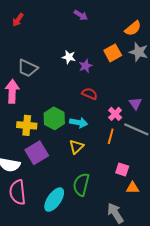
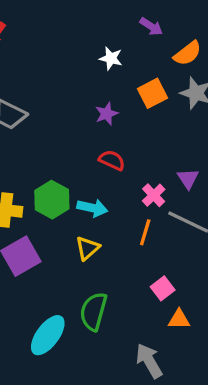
purple arrow: (81, 15) -> (151, 27), moved
white star: (69, 57) -> (111, 58), moved
pink square: (122, 170) -> (163, 288), turned 32

